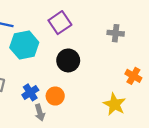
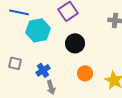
orange circle: (55, 96) -> (85, 73), moved

